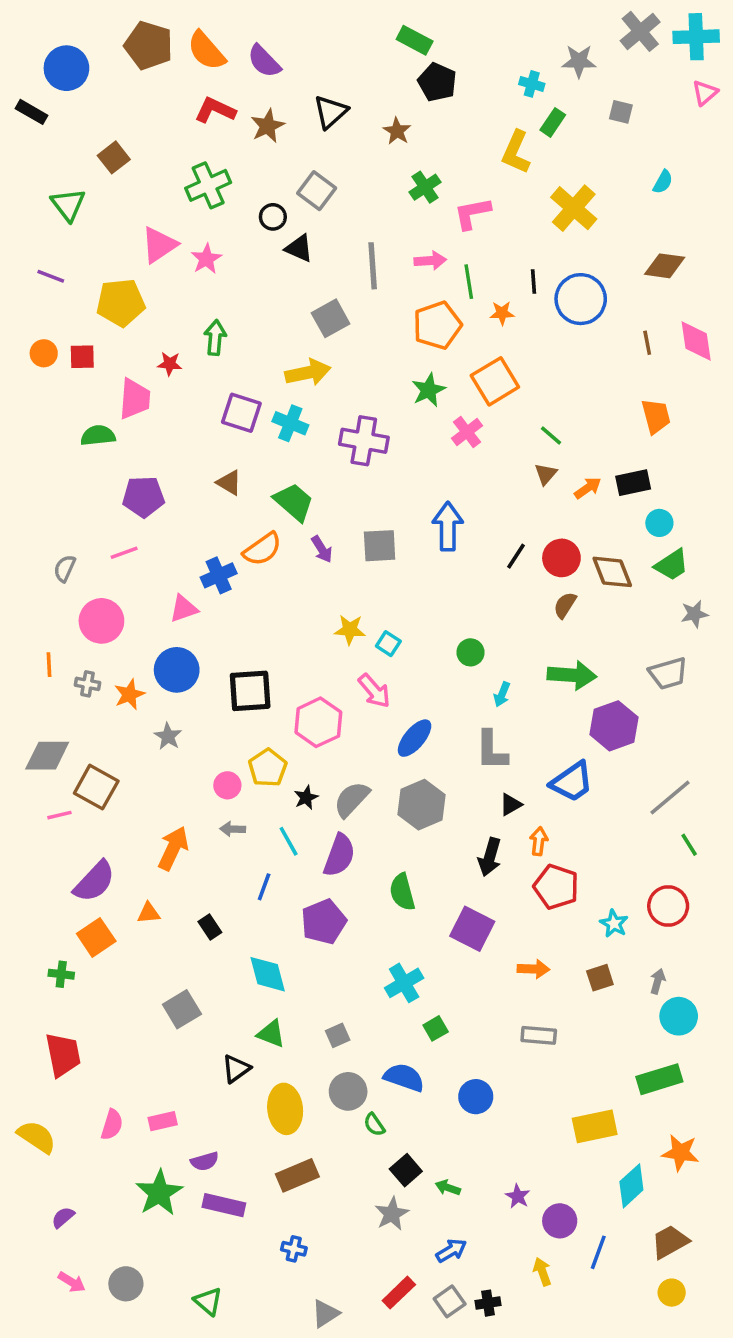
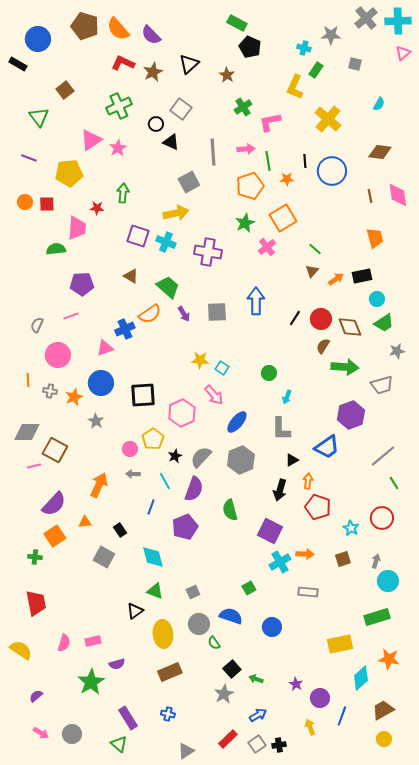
green arrow: (572, 675) -> (345, 367), moved
cyan cross: (404, 983) -> (280, 562), moved
gray square: (182, 1009) -> (104, 557), moved, turned -30
purple rectangle: (224, 1205) -> (128, 718), moved, turned 45

